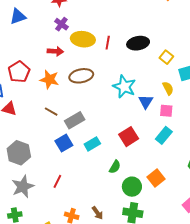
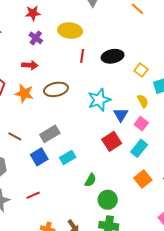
yellow ellipse: (83, 39) -> (70, 31), moved
cyan star: (124, 87) -> (99, 100), turned 30
pink square: (166, 111) -> (141, 124), turned 32
brown line: (51, 112) -> (15, 136), moved
red square: (129, 137) -> (112, 141), moved
orange square: (156, 178) -> (143, 179), moved
red line: (57, 181) -> (33, 195), turned 40

